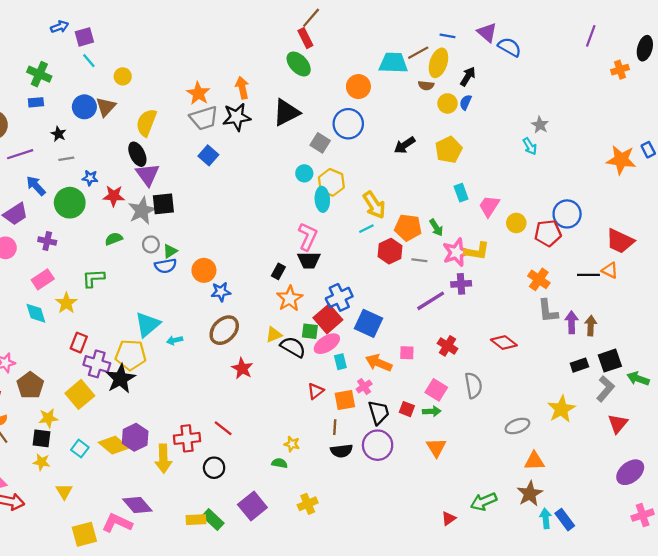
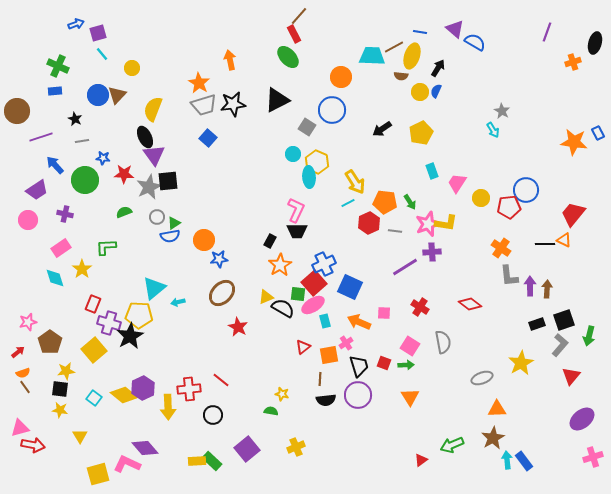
orange arrow: (242, 88) -> (230, 60), moved
red trapezoid: (620, 241) -> (573, 214), turned 104
green arrow: (638, 379) -> (589, 336), turned -96

